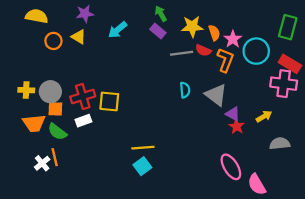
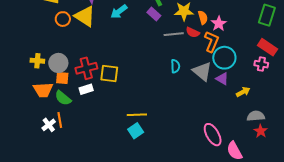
yellow triangle: (79, 37) -> (85, 16), size x1.6
cyan circle: (256, 51) -> (224, 58), moved
pink cross: (284, 84) -> (261, 64), size x0.6
purple triangle: (233, 114) -> (222, 79), moved
red star: (237, 126) -> (261, 131), moved

